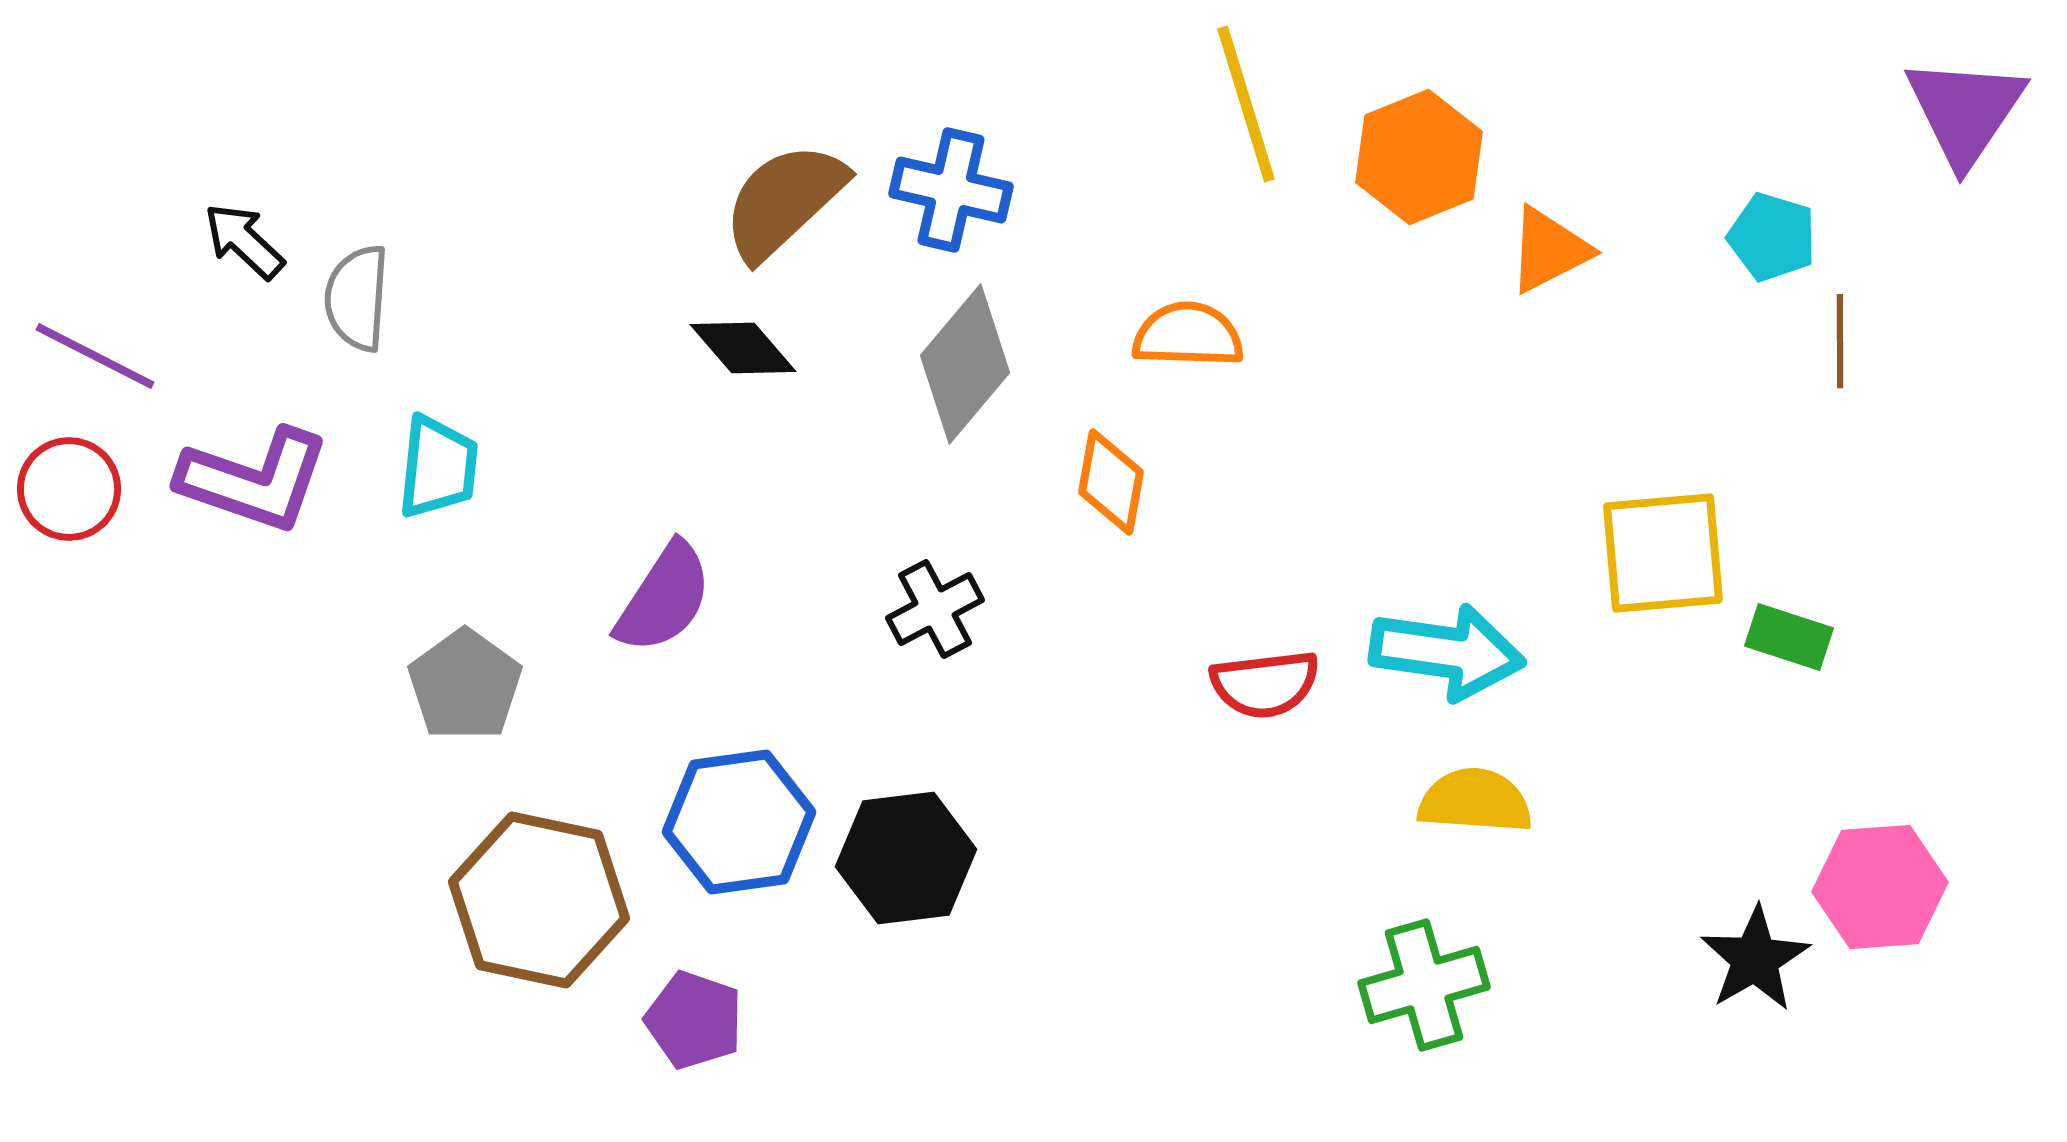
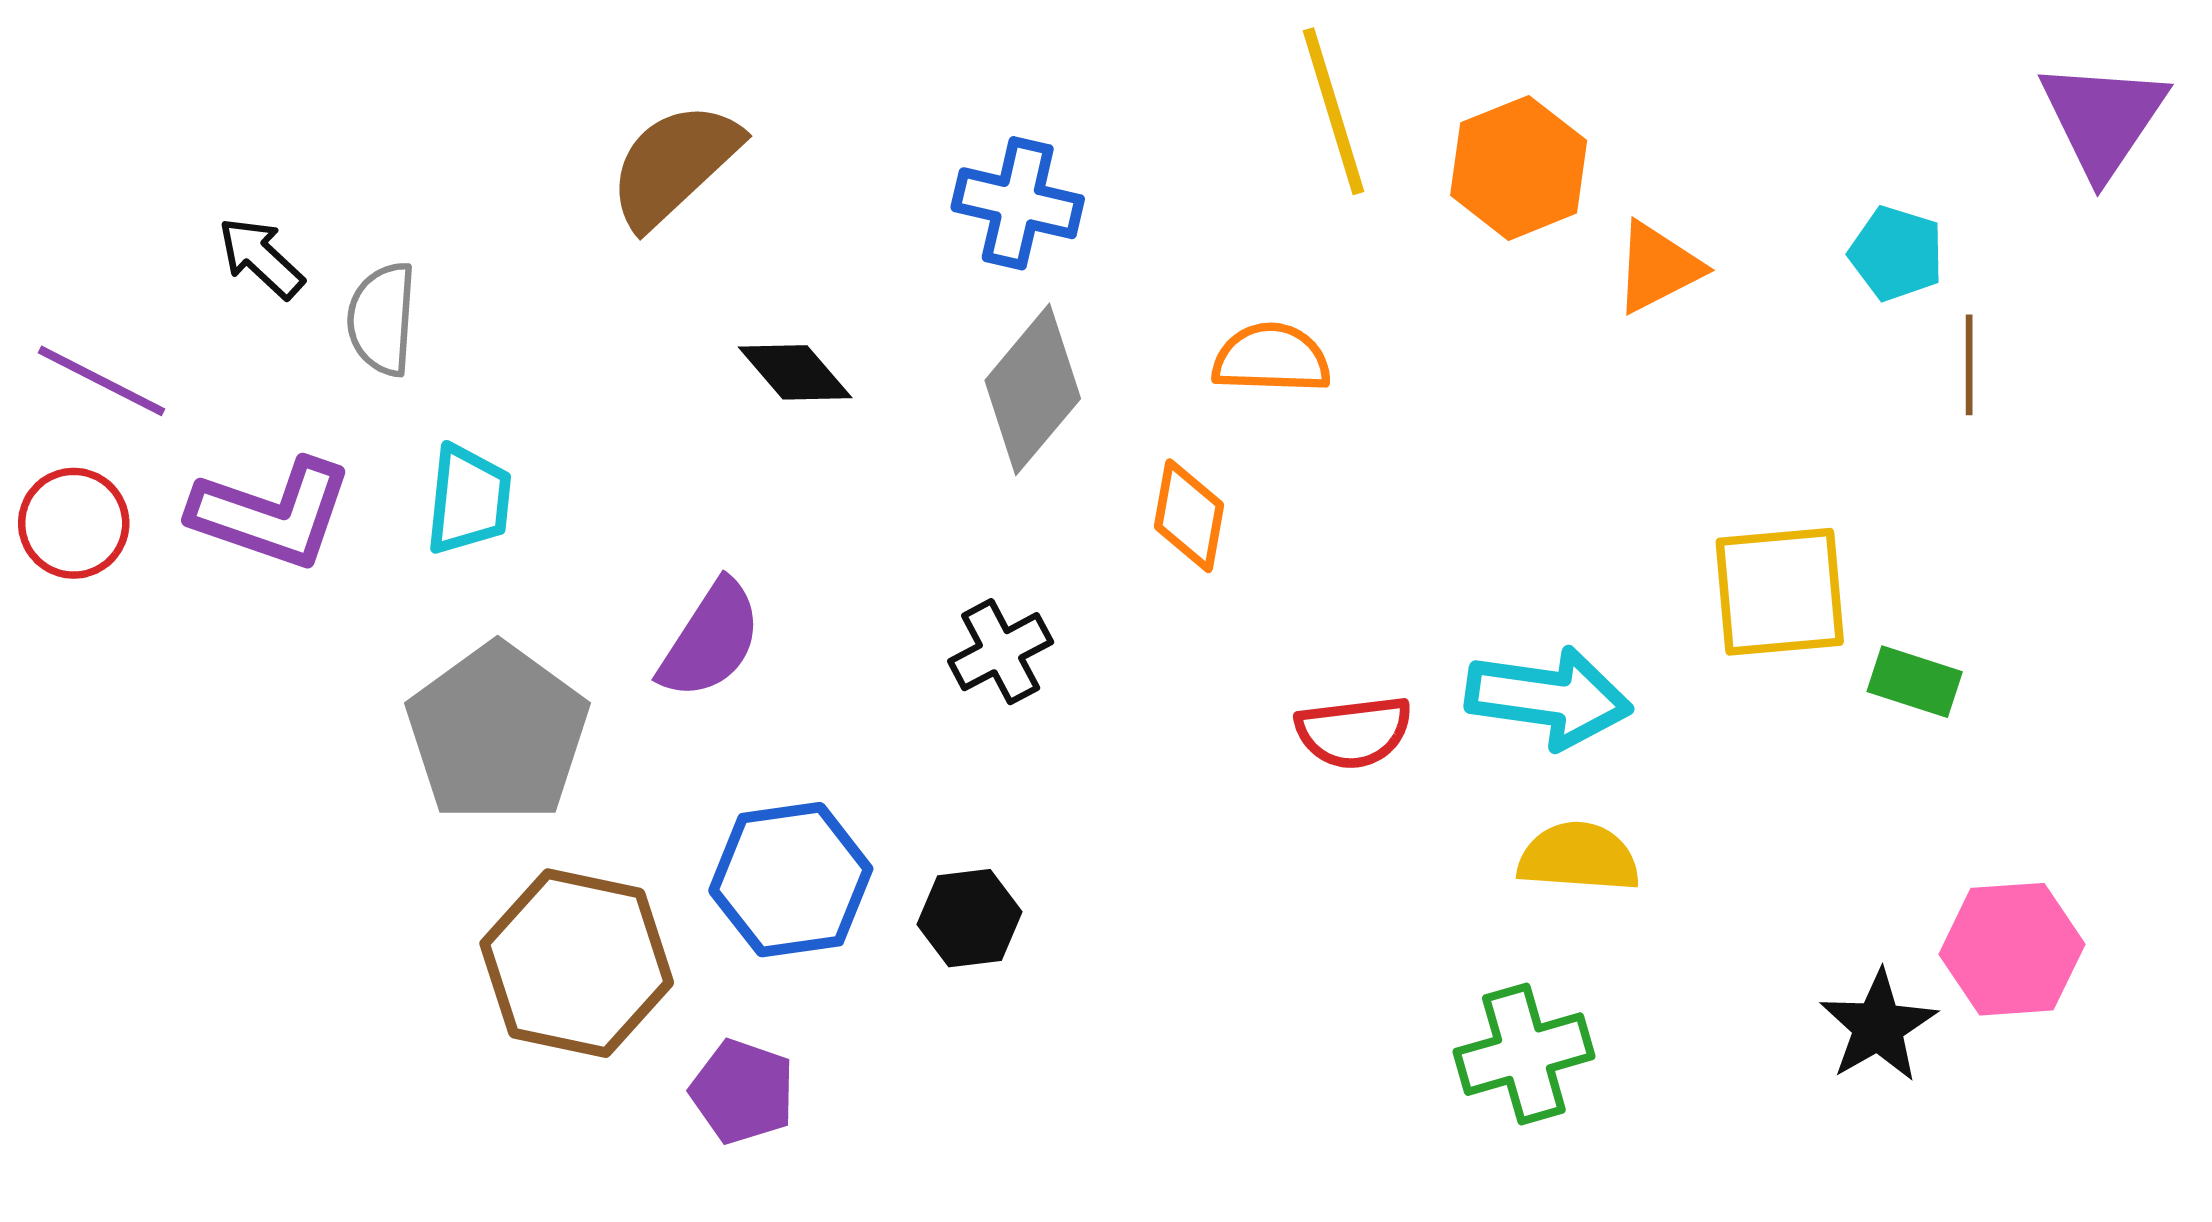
brown semicircle: (784, 201) -> (674, 165), moved
gray pentagon: (465, 685) -> (498, 733), size x1.5
black hexagon: (906, 858) -> (970, 918), size x0.7

